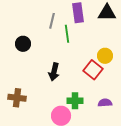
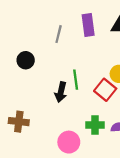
green line: (67, 34) -> (76, 80), moved
green cross: (75, 101) -> (95, 125), moved

